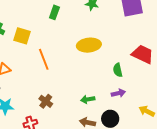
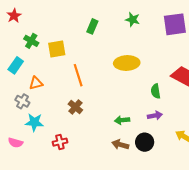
yellow square: (22, 36) -> (57, 49), turned -30
brown cross: (46, 101) -> (75, 107), moved

